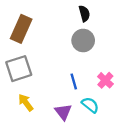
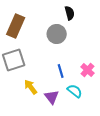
gray circle: (83, 40) -> (57, 34), moved
yellow arrow: (26, 103) -> (31, 87), moved

